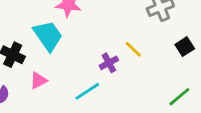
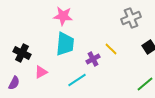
cyan trapezoid: (48, 36) -> (65, 44), moved, turned 40

